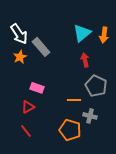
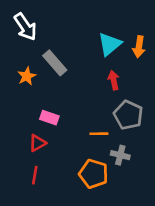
white arrow: (19, 34) -> (25, 27), moved
red line: (26, 131) -> (35, 175), turned 48

